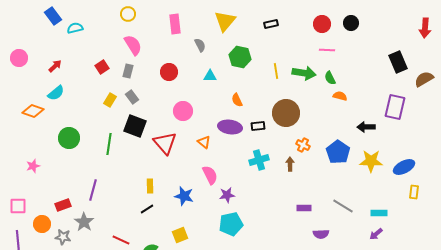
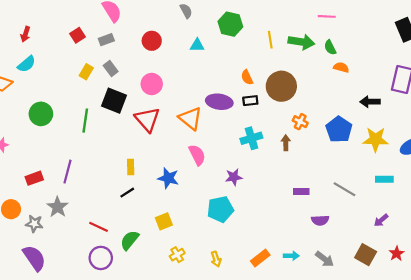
red arrow: (55, 66) -> (25, 34), turned 152
gray rectangle: (128, 71) -> (106, 40), turned 56
orange semicircle: (237, 100) -> (247, 77), moved
pink circle: (183, 111) -> (152, 84), moved
orange triangle: (204, 142) -> (190, 118), size x1.6
purple star: (227, 195) -> (234, 177), moved
red rectangle: (63, 205) -> (34, 178), moved
cyan rectangle: (379, 213) -> (384, 179), moved

